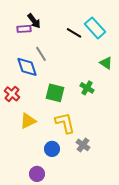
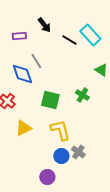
black arrow: (34, 21) -> (44, 25), moved
blue circle: (52, 149) -> (61, 156), moved
purple circle: (37, 174) -> (47, 177), moved

